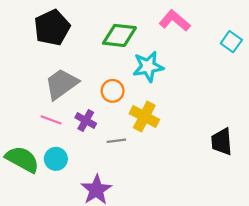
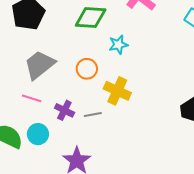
cyan star: (148, 67) -> (118, 45), size x0.7
purple cross: (86, 121) -> (64, 110), moved

